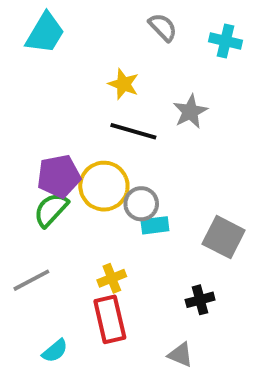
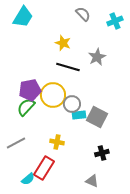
cyan cross: (226, 41) -> (115, 21), turned -35
gray square: (224, 237) -> (97, 117), moved
yellow cross: (112, 278) -> (57, 142), turned 32
red rectangle: (110, 319) -> (44, 168), moved, turned 45

